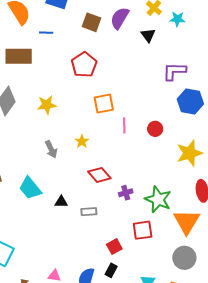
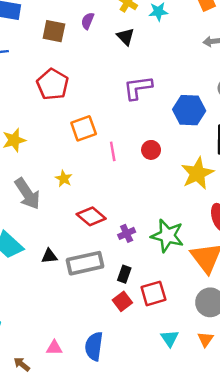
purple semicircle: (120, 18) -> (88, 21), size x0.6
purple L-shape: (174, 71) -> (138, 88), moved
gray arrow: (51, 149) -> (27, 194), size x1.5
gray rectangle: (89, 212) -> (85, 263), size x1.8
red square: (143, 230) -> (153, 293), moved
black rectangle: (111, 270) -> (124, 274), moved

